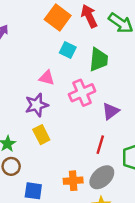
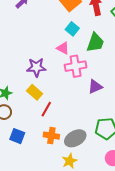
pink triangle: (47, 78) -> (63, 48), moved
yellow rectangle: (41, 135) -> (35, 92), turned -35
red line: (100, 145) -> (46, 109), moved

